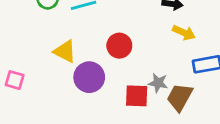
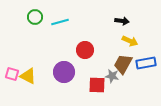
yellow triangle: (65, 51) -> (28, 76), moved
brown trapezoid: (180, 97) -> (123, 64), moved

